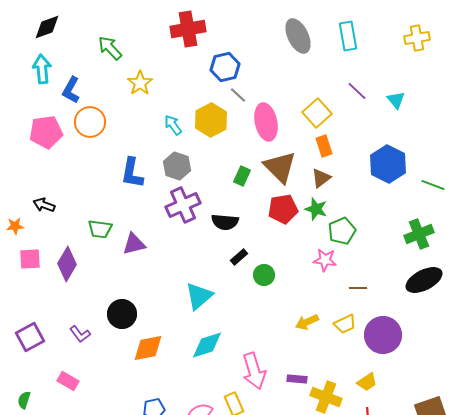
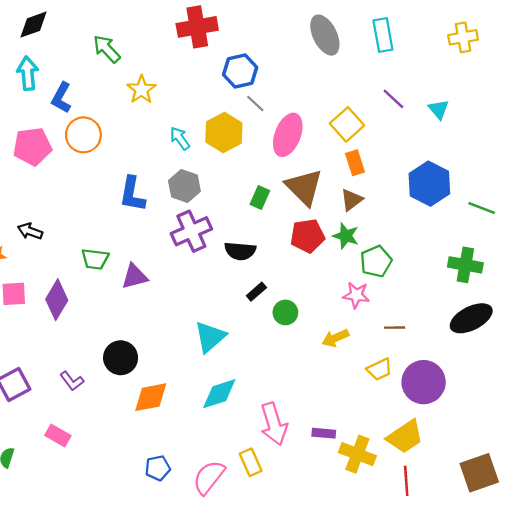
pink ellipse: (266, 122) -> (288, 135), turned 33
green cross: (419, 234) -> (465, 265), turned 32
yellow arrow: (307, 322) -> (335, 338), moved
yellow trapezoid: (367, 382) -> (405, 437), size x1.6

